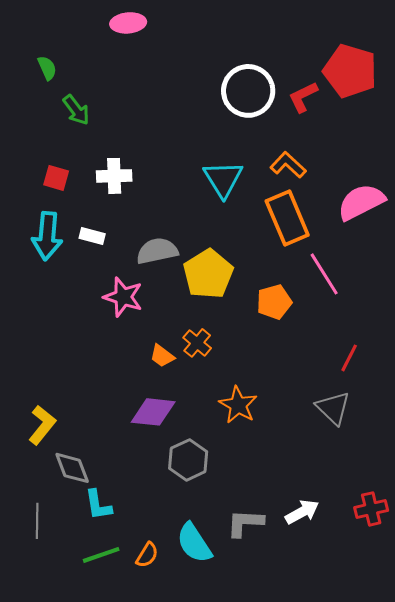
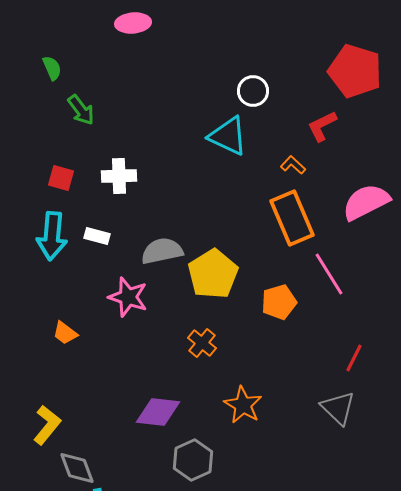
white circle: (248, 91) -> (253, 91), size x0.6
red L-shape: (303, 97) -> (322, 126), moved
orange L-shape: (288, 165) -> (293, 165), size x0.7
cyan triangle: (223, 179) -> (228, 136), moved, turned -33
orange trapezoid: (162, 356) -> (65, 333), moved

